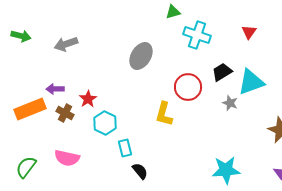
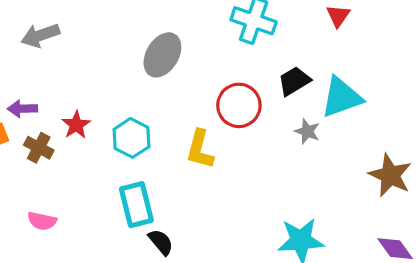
cyan hexagon: (105, 123) -> (131, 138), moved
cyan rectangle: (125, 148) -> (136, 205), size x1.5
pink semicircle: (67, 158) -> (42, 221), size x0.7

